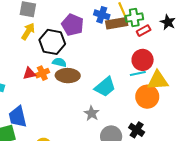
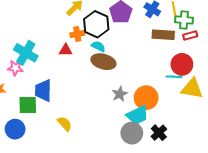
brown rectangle: (117, 23) -> (163, 35), moved
orange cross: (42, 73) -> (77, 34), moved
cyan trapezoid: (105, 87) -> (137, 115), moved
orange circle: (147, 97) -> (146, 98), moved
gray star: (92, 113) -> (120, 94), moved

